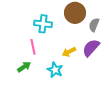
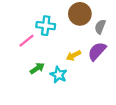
pink line: (33, 47) -> (27, 41), moved, turned 63
green arrow: (24, 67) -> (37, 68), moved

